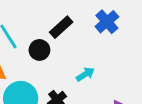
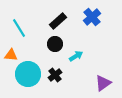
black circle: (39, 50) -> (55, 44), moved

